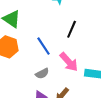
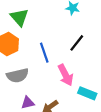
gray semicircle: (42, 73) -> (17, 75), moved, size x1.5

